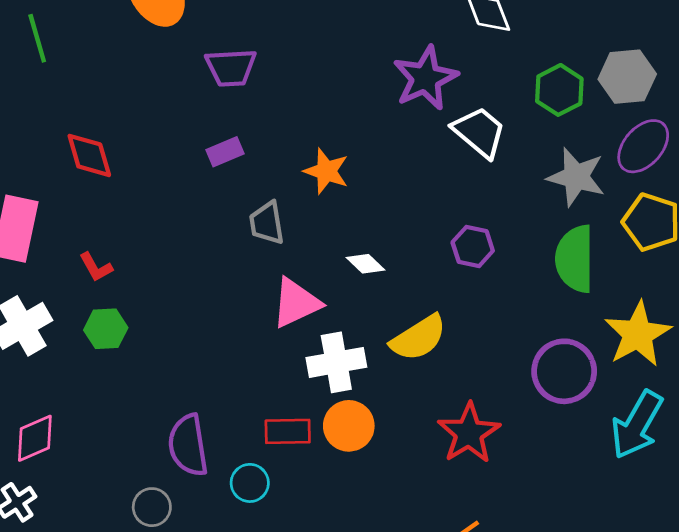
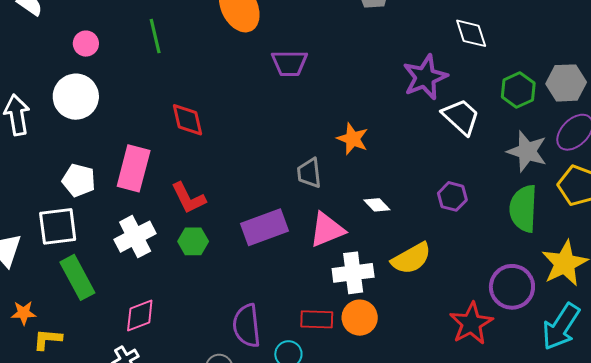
purple rectangle: (225, 152) -> (264, 227), moved, size x1.8
red L-shape: (96, 267) -> (188, 198), size x1.5
red star: (469, 433) -> (471, 323), moved

